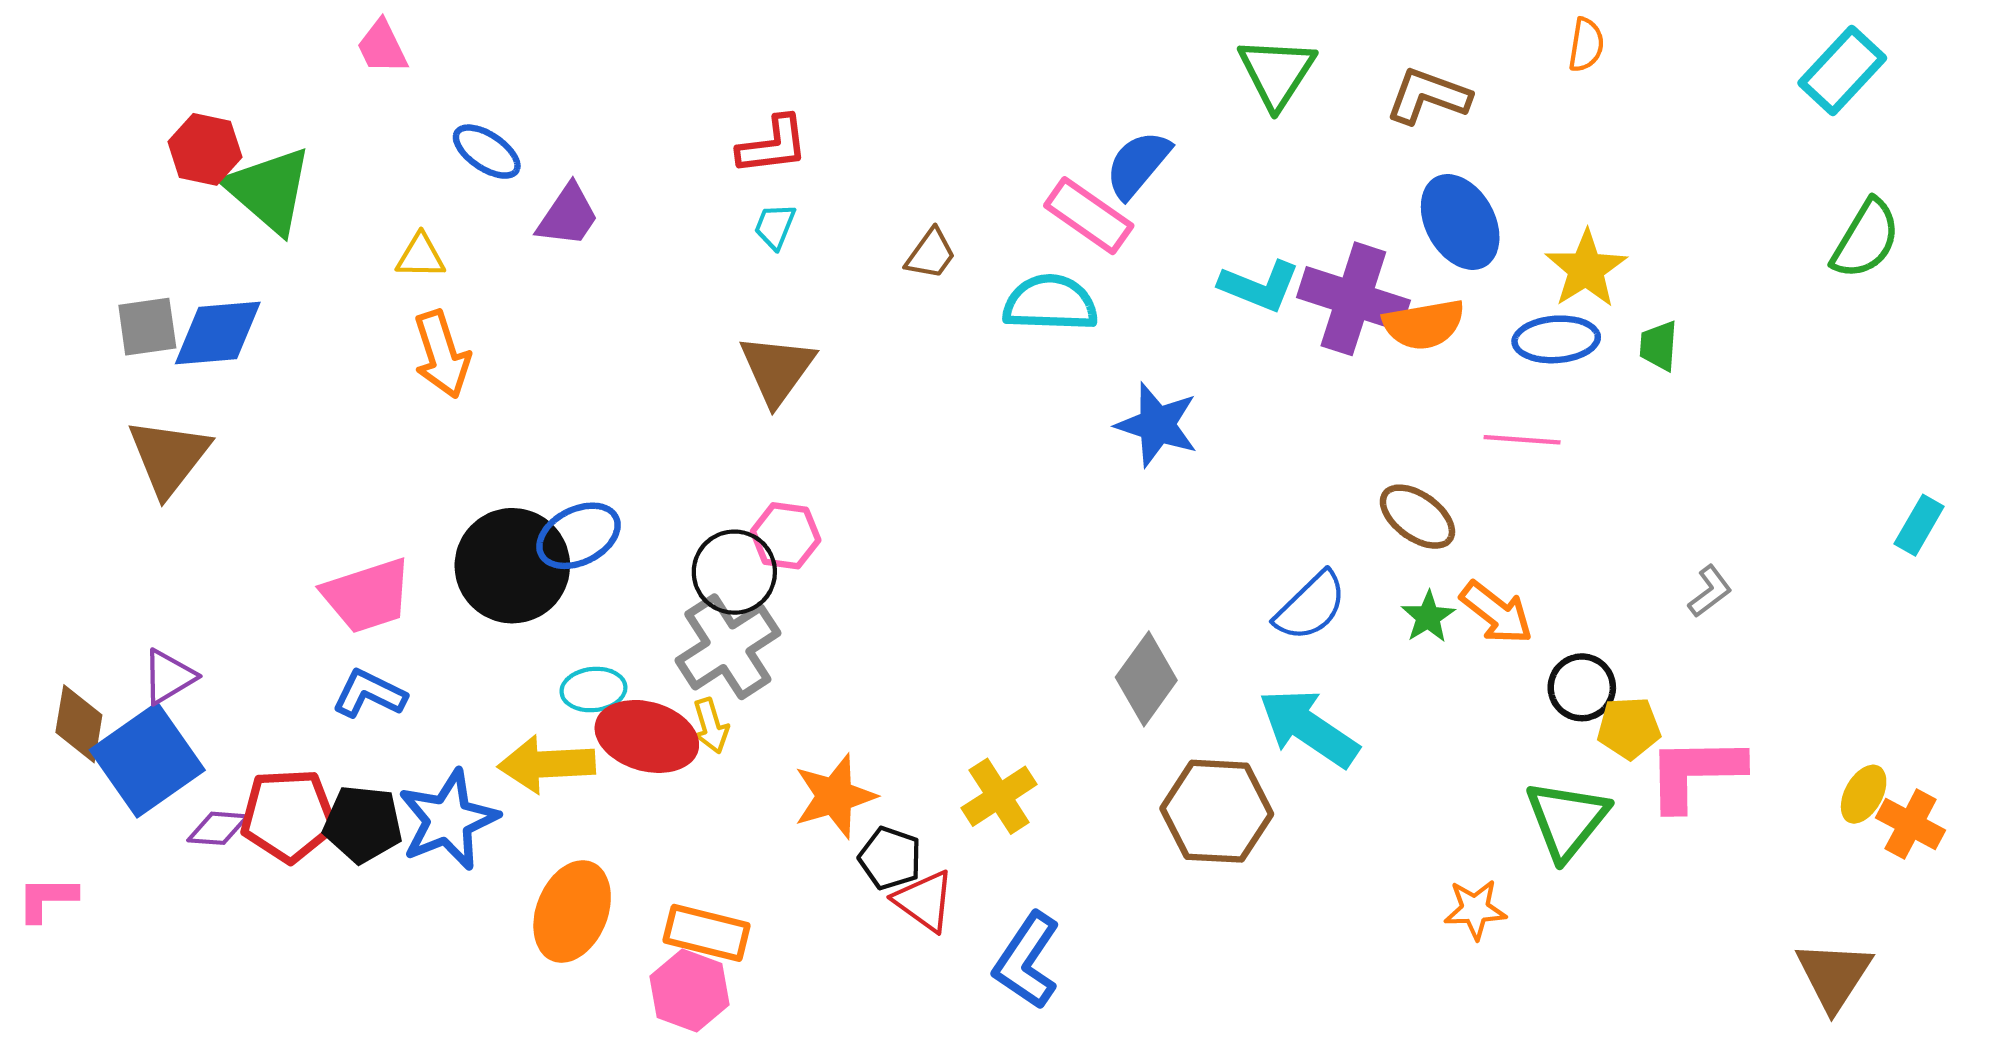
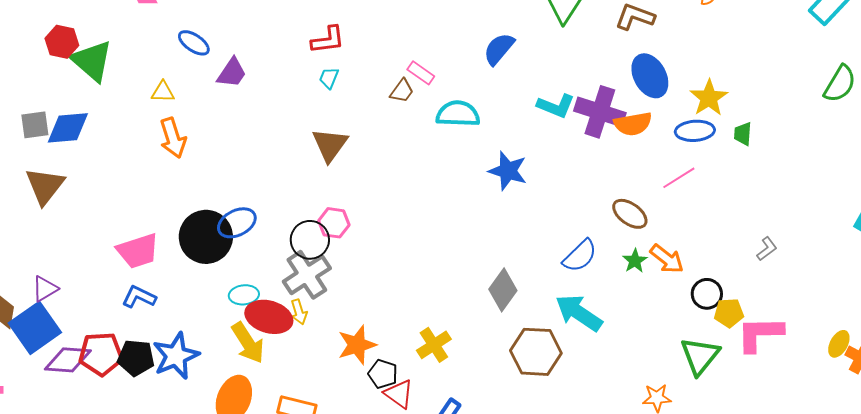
pink rectangle: (1089, 216) -> (421, 73), moved, size x0.7
pink line: (1522, 440) -> (679, 178), turned -36
yellow arrow: (546, 764) -> (248, 343), moved, turned -120
purple diamond: (218, 828) -> (68, 360), size x1.6

